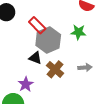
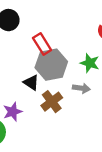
gray arrow: (85, 68) -> (81, 88), moved

